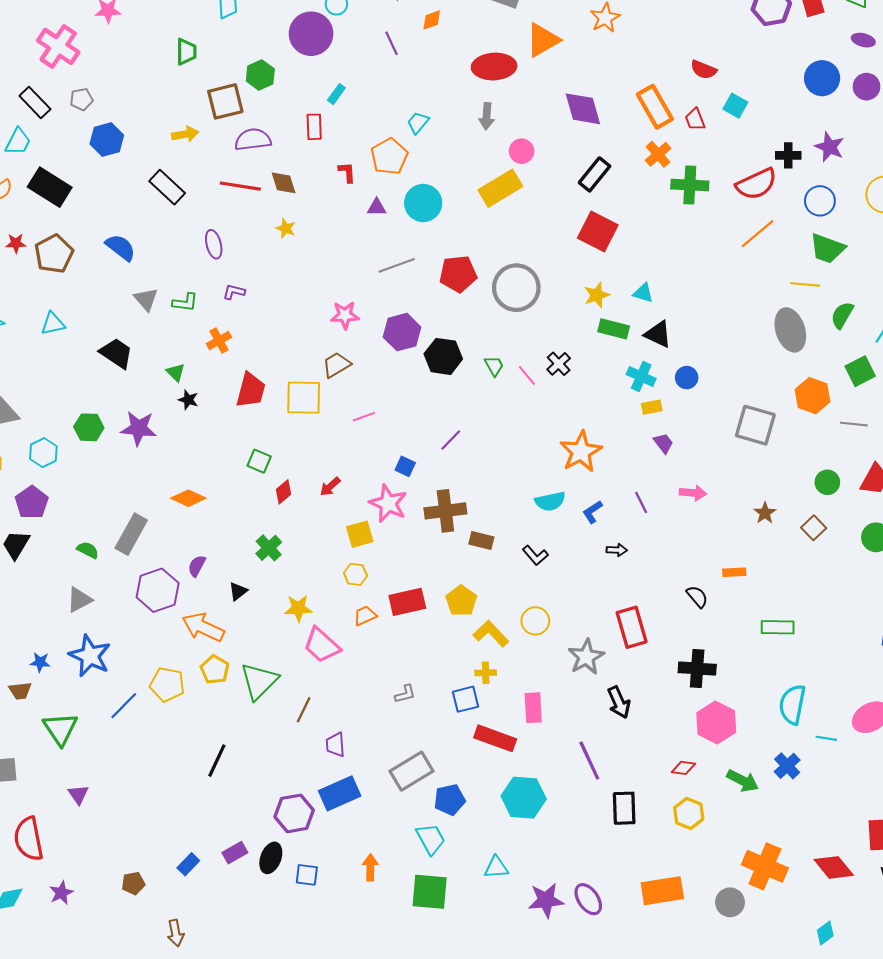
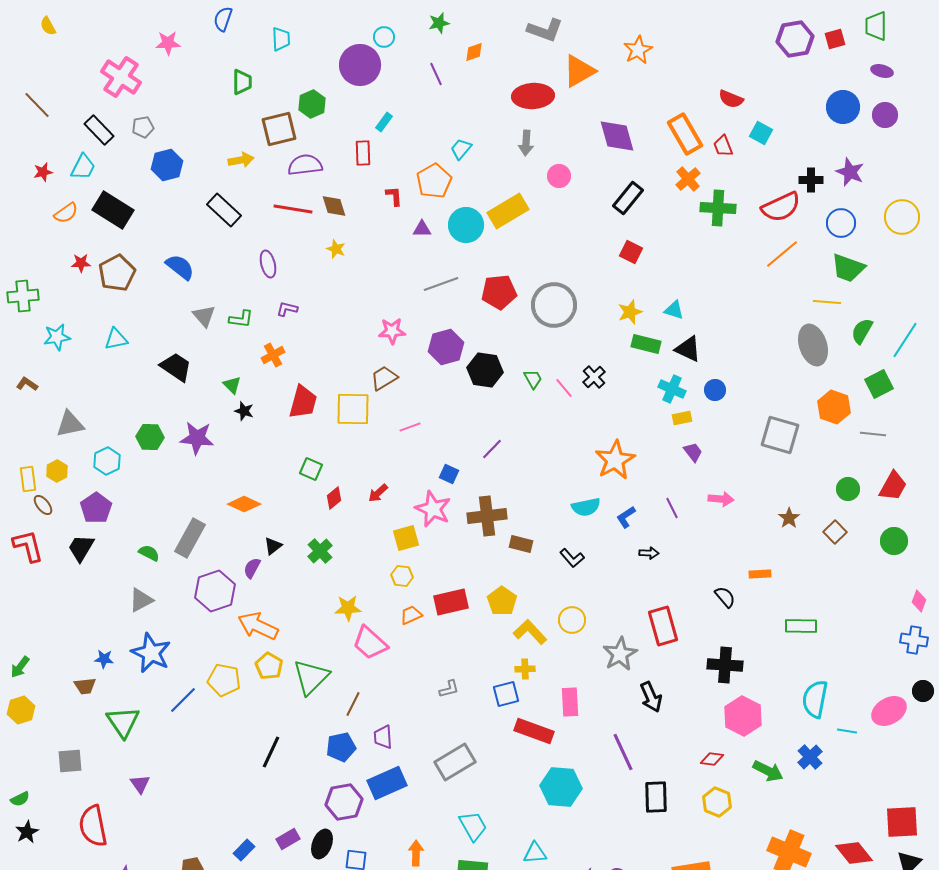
yellow rectangle: (500, 188) -> (508, 211), moved
red square: (598, 232) -> (631, 252), size x0.6
black triangle: (238, 591) -> (273, 546), moved
blue pentagon: (450, 800) -> (341, 747), moved

